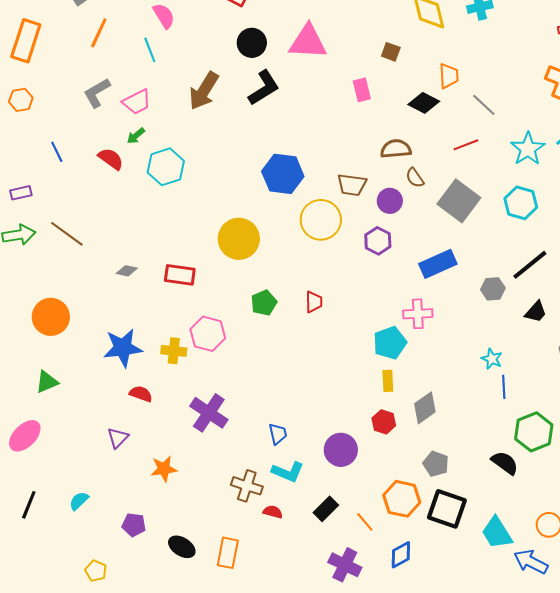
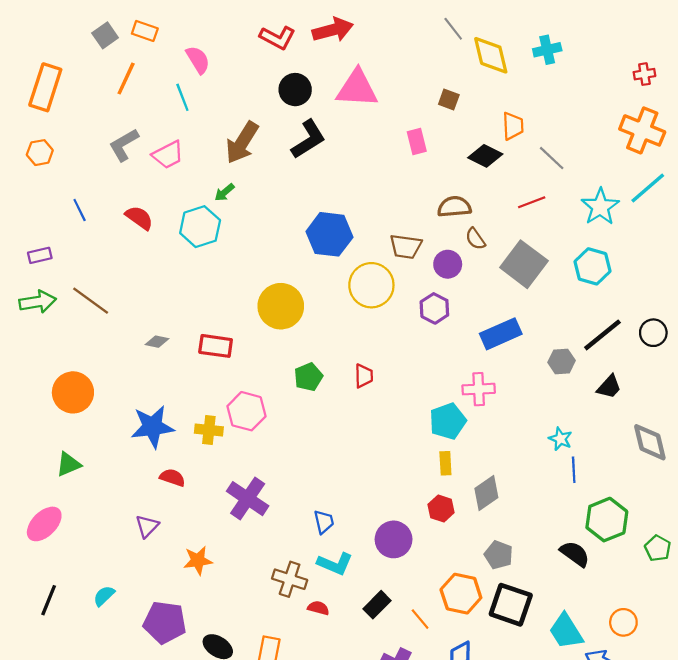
green arrow: (136, 136) -> (224, 192), moved
purple pentagon: (134, 525) -> (165, 622), size x1.6

